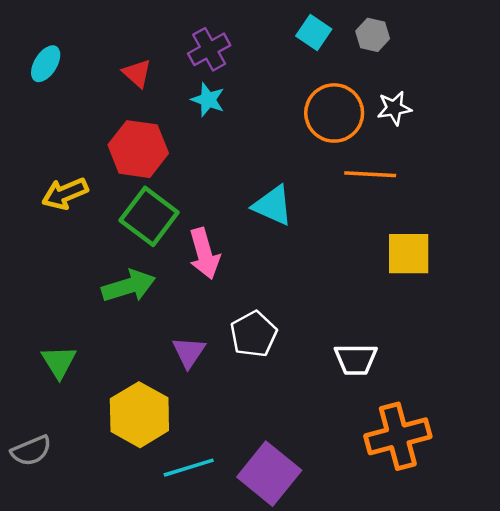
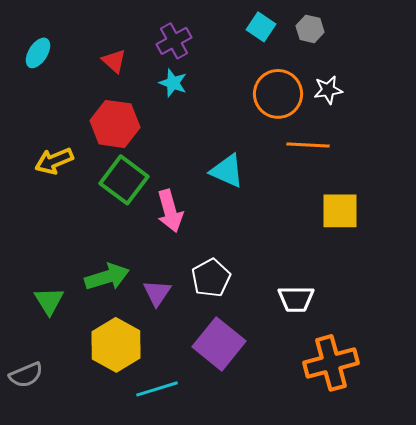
green arrow: (129, 286) -> (107, 277), moved
purple square: (269, 474) -> (219, 344), moved

